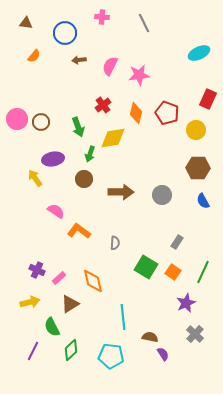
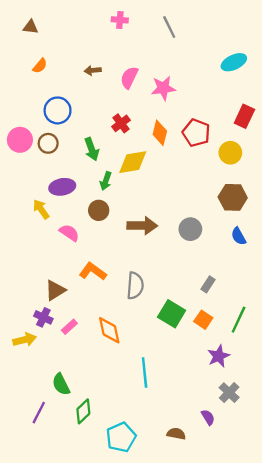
blue circle: (65, 33) -> (58, 110), moved
pink semicircle: (56, 211) -> (69, 233), moved
gray semicircle: (115, 243) -> (135, 286), size x1.6
yellow arrow: (30, 302) -> (25, 340), moved
brown triangle: (70, 304) -> (55, 290), moved
brown semicircle: (150, 337) -> (176, 434), moved
purple semicircle: (163, 354) -> (208, 417), moved
cyan pentagon: (111, 356) -> (121, 437), moved, turned -30

